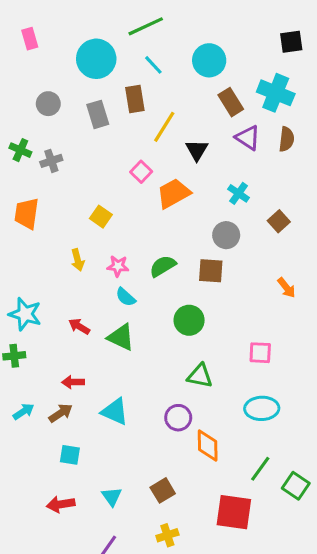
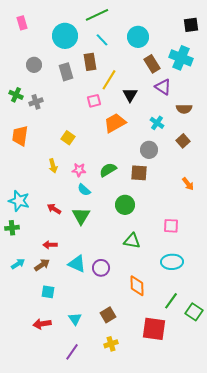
brown semicircle: (286, 139) -> (184, 109), moved, turned 84
pink square: (141, 172) -> (94, 101), moved, turned 32
green triangle: (121, 337) -> (81, 216), turned 36
purple circle: (178, 418) -> (101, 268), moved

